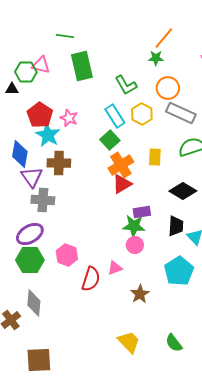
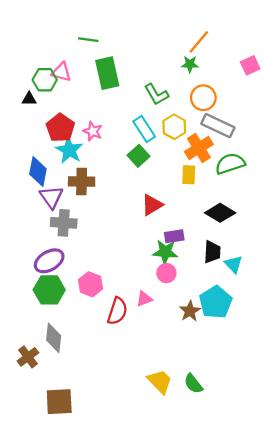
orange cross: (121, 165) -> (199, 148), moved
brown star: (140, 294) -> (190, 311), moved
green semicircle: (174, 343) -> (193, 384), moved

